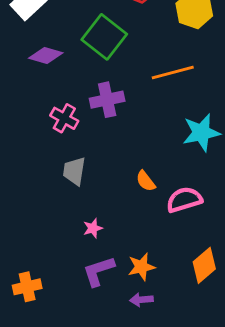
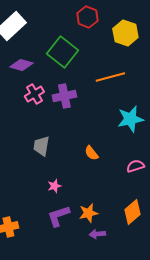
pink cross: (64, 118) -> (34, 94), moved, turned 30
pink semicircle: (184, 200) -> (135, 166), moved, size x0.7
purple arrow: (141, 300) -> (97, 234), moved

